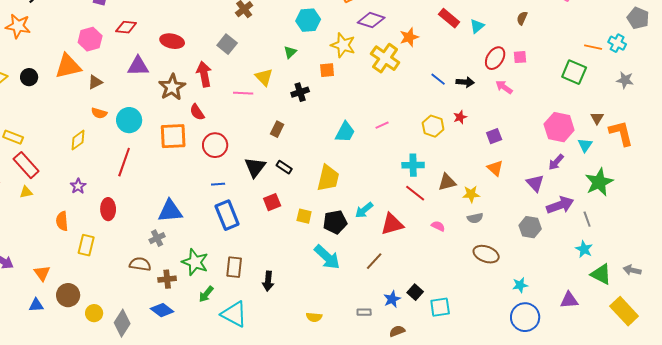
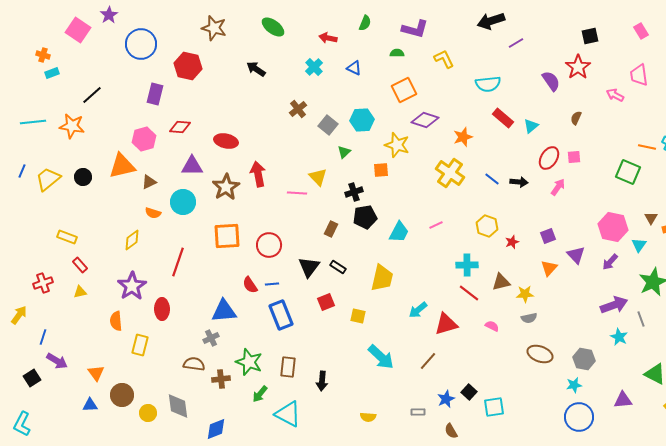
gray square: (227, 44) -> (328, 125), moved
yellow cross: (385, 58) -> (450, 173), moved
pink arrow: (504, 87) -> (558, 187), turned 90
red semicircle: (197, 112) -> (250, 285), moved
red star: (460, 117) -> (512, 242), moved
cyan circle: (129, 120) -> (183, 202), moved
red rectangle: (26, 165) -> (80, 265), size x0.6
orange triangle: (495, 168) -> (549, 268), turned 30
purple triangle: (535, 183) -> (576, 255), moved
purple star: (78, 186) -> (132, 286), size x1.8
black pentagon: (335, 222) -> (365, 217), moved
gray hexagon: (530, 227) -> (584, 359), moved
cyan star: (584, 249) -> (619, 337), moved
blue diamond: (162, 310) -> (216, 429), moved, turned -60
gray diamond: (122, 323) -> (178, 406), moved, turned -40
brown semicircle: (397, 331) -> (451, 431), turned -98

